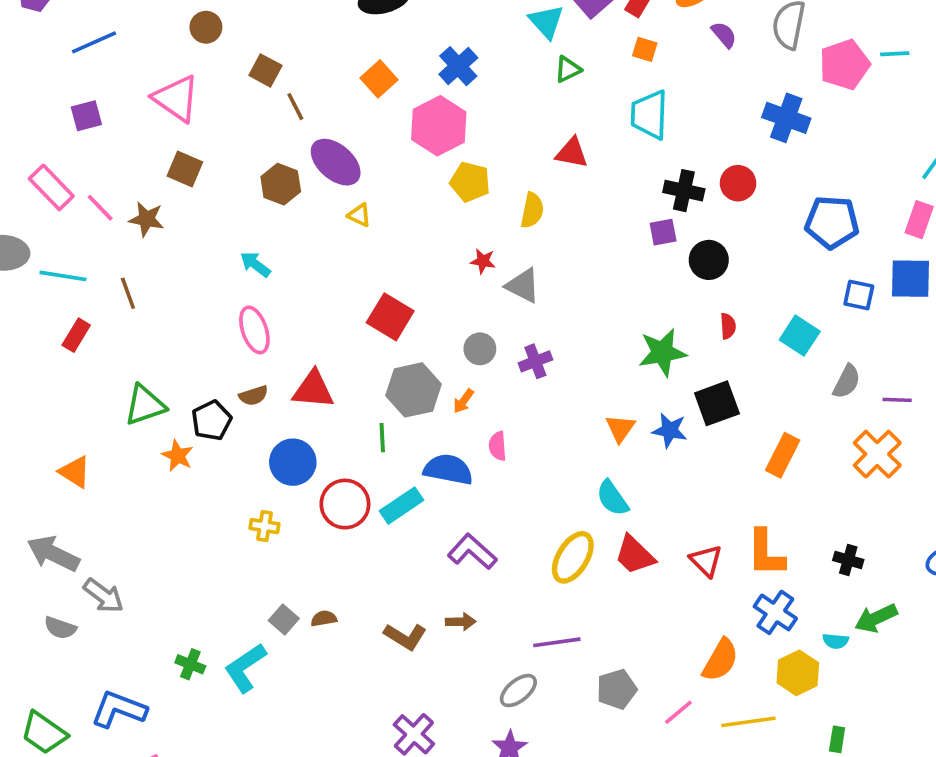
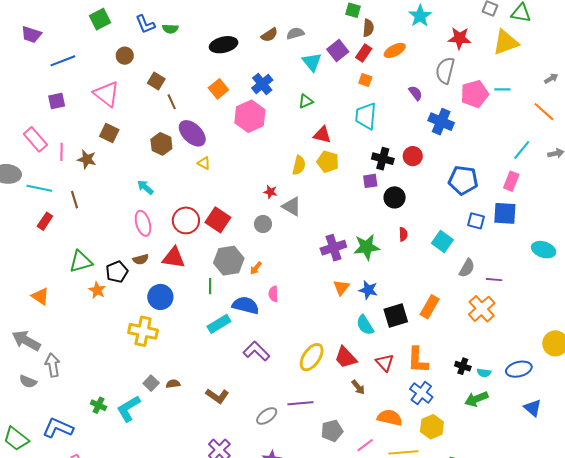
purple semicircle: (724, 35) -> (416, 93), moved
green triangle: (568, 69) -> (306, 101), moved
yellow pentagon: (470, 182) -> (328, 162), moved
pink line: (100, 208) -> (62, 152), turned 42
gray circle: (480, 349) -> (263, 224), moved
purple cross: (535, 361) -> (333, 248), moved, size x1.4
black square: (717, 403) -> (396, 315), moved
cyan semicircle: (612, 498) -> (365, 325), moved
red circle: (345, 504) -> (186, 220), moved
yellow cross: (264, 526) -> (143, 331), size x1.8
gray arrow: (104, 596) -> (53, 365), turned -140
brown arrow: (461, 622) -> (358, 387), moved, turned 49
cyan semicircle: (836, 641) -> (484, 373), moved
orange semicircle: (720, 660) -> (390, 418), turned -110
gray ellipse: (518, 691) -> (267, 416), moved

